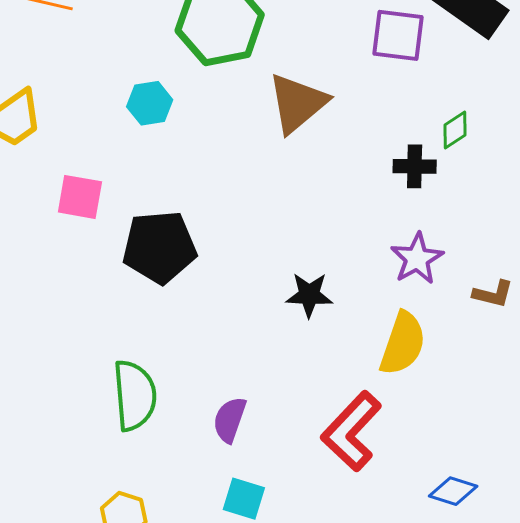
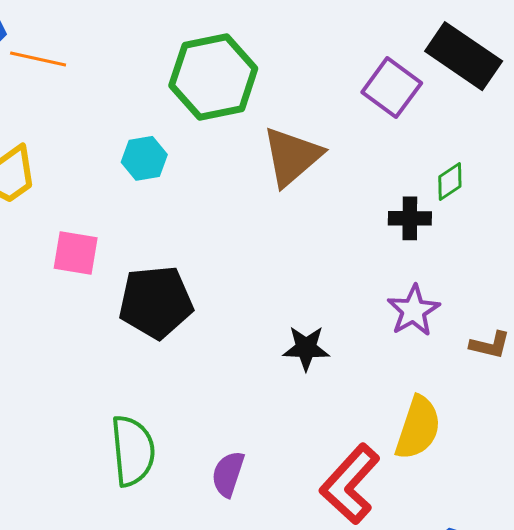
purple square: (398, 35) -> (392, 88), turned 30
yellow semicircle: (403, 344) -> (418, 428), moved

